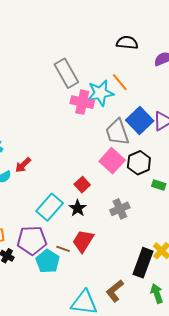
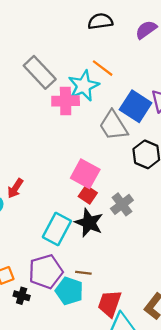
pink square: (112, 161) -> (85, 174), moved
black star: (78, 208) -> (89, 223), size x1.4
gray cross: (120, 209) -> (122, 204), moved
red trapezoid: (83, 241) -> (110, 304), moved

